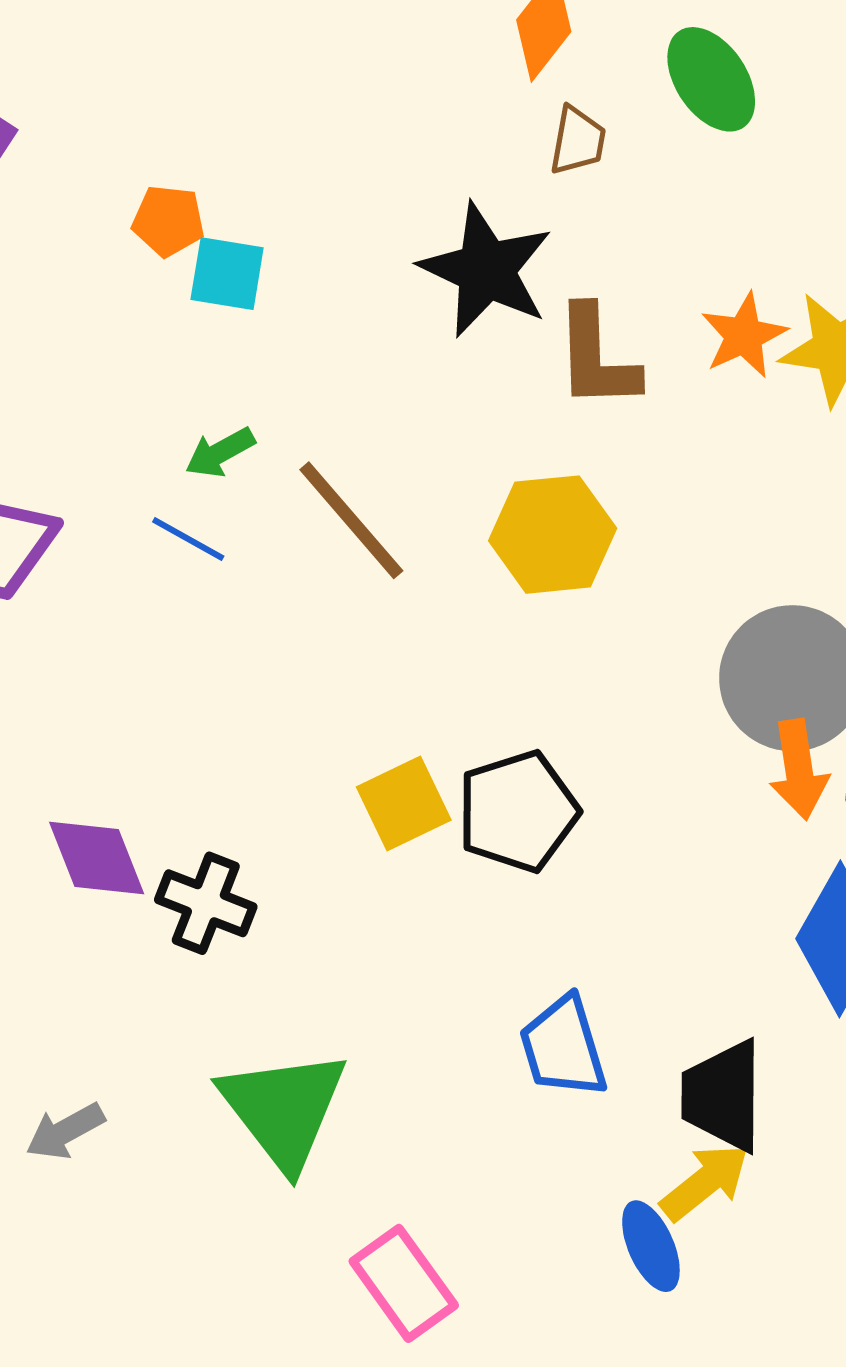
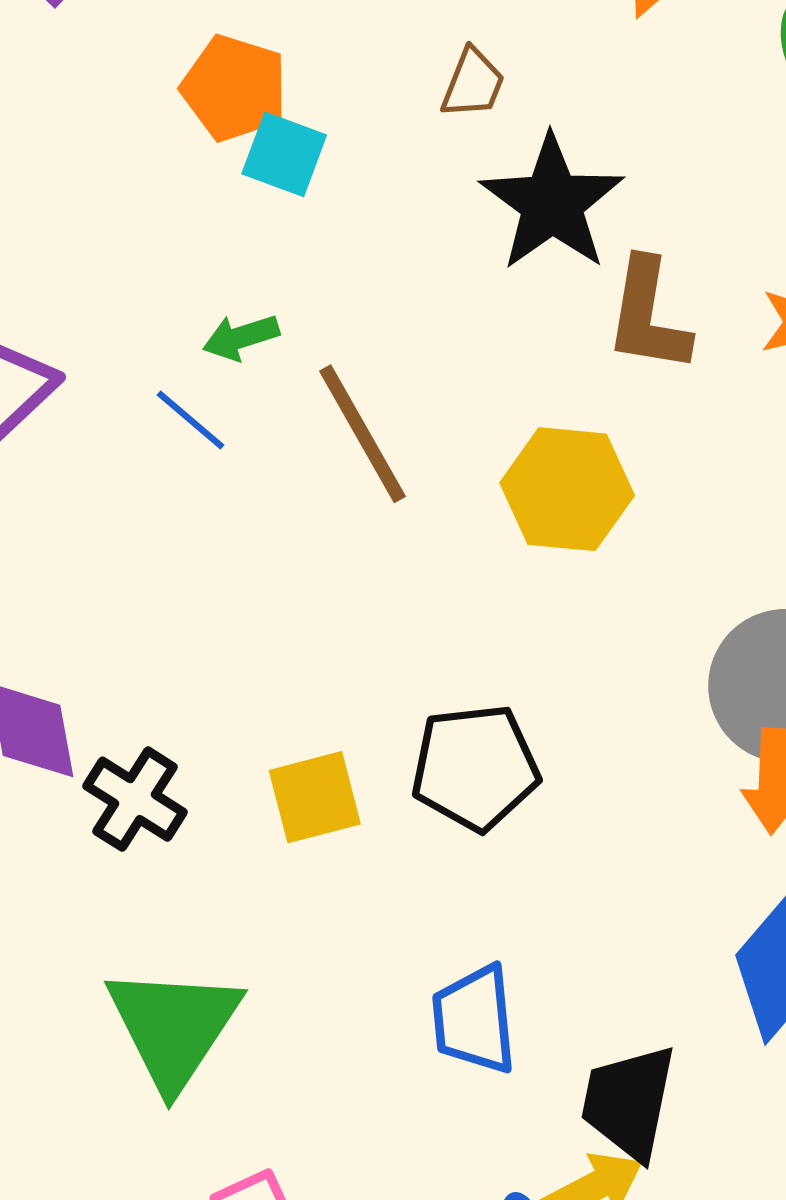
brown trapezoid: (578, 141) -> (473, 83), moved
orange pentagon: (168, 221) -> (234, 88), size x1.4
yellow square: (404, 803) -> (315, 797), moved

